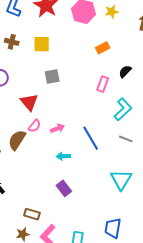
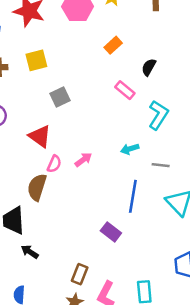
pink rectangle: (103, 84) -> (125, 90), turned -56
blue line: (91, 138) -> (133, 196), moved, turned 55
gray line: (126, 139) -> (161, 165), moved
cyan arrow: (63, 156) -> (130, 149), moved
brown rectangle: (32, 214) -> (80, 274), turned -70

